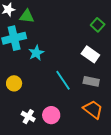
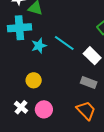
cyan line: (63, 80) -> (64, 43), moved, turned -30
yellow circle: (14, 83) -> (34, 80), moved

